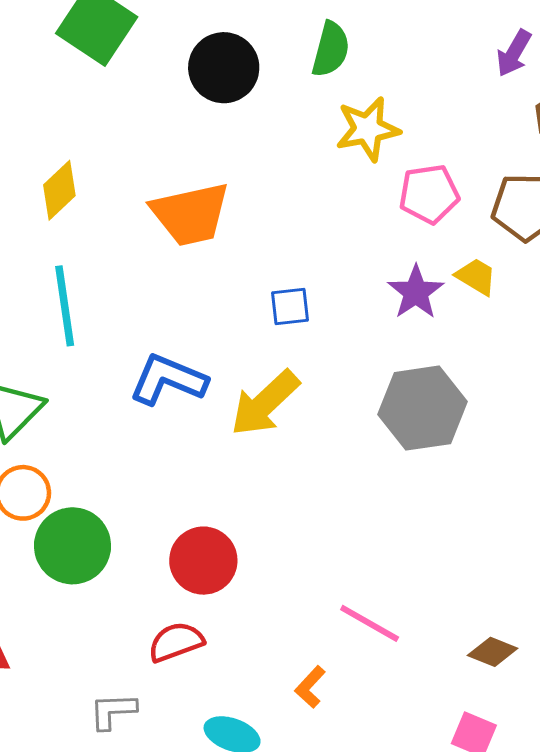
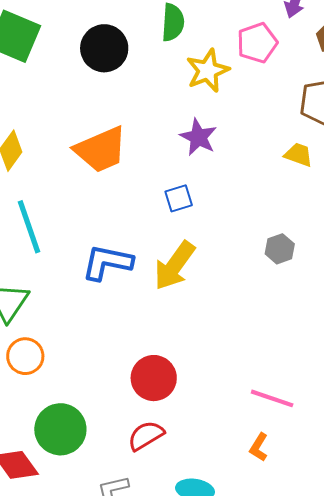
pink pentagon: (429, 194) -> (257, 43), moved
purple star: (416, 292) -> (198, 137), moved
gray hexagon: (423, 408) -> (280, 249), size x0.5
green circle: (72, 546) -> (60, 429), moved
orange L-shape: (310, 687) -> (259, 447), moved

